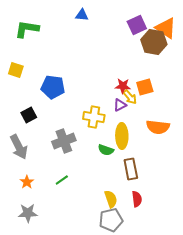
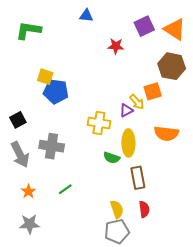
brown hexagon: (154, 42) -> (172, 66), moved
yellow square: (16, 70) -> (45, 77), moved
red star: (123, 86) -> (116, 46), moved
black square: (29, 115) -> (18, 120), moved
gray cross: (64, 141) -> (52, 146), moved, turned 30

